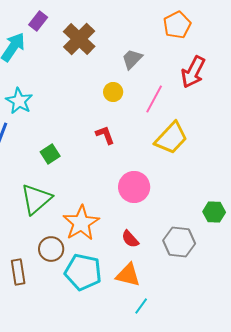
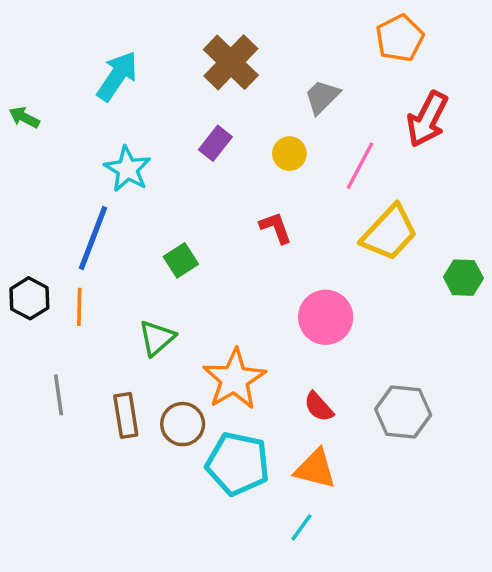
purple rectangle: (38, 21) -> (215, 143), moved
green triangle: (36, 199) -> (157, 338), size x0.7
green hexagon: (214, 212) -> (463, 278), moved
brown rectangle: (18, 272) -> (126, 415), moved
cyan line: (141, 306) -> (301, 527), moved

